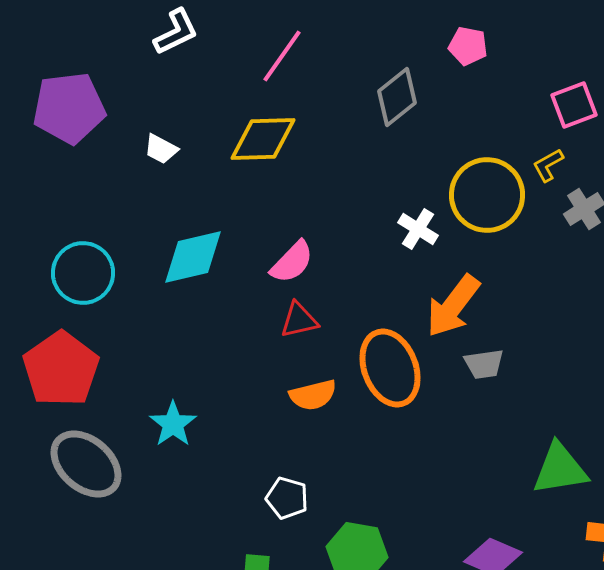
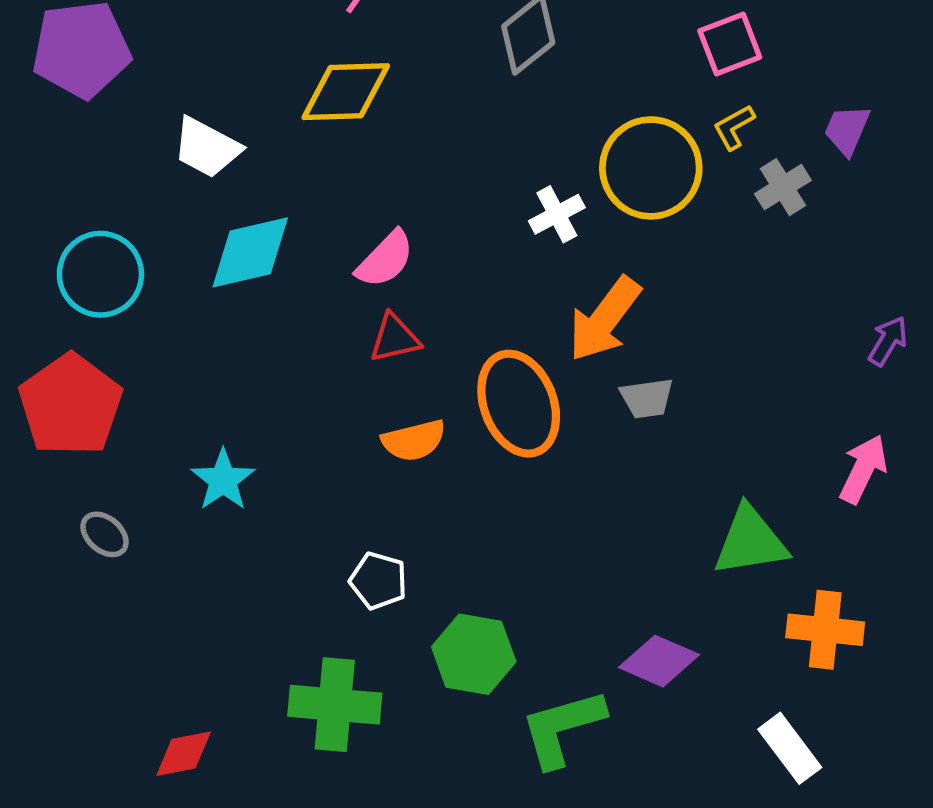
pink square: (574, 105) -> (730, 44), moved
white trapezoid: (161, 149) -> (207, 148), moved, size x1.5
white cross: (418, 229) -> (557, 214), turned 30
gray ellipse: (86, 464) -> (105, 534), size x0.5

